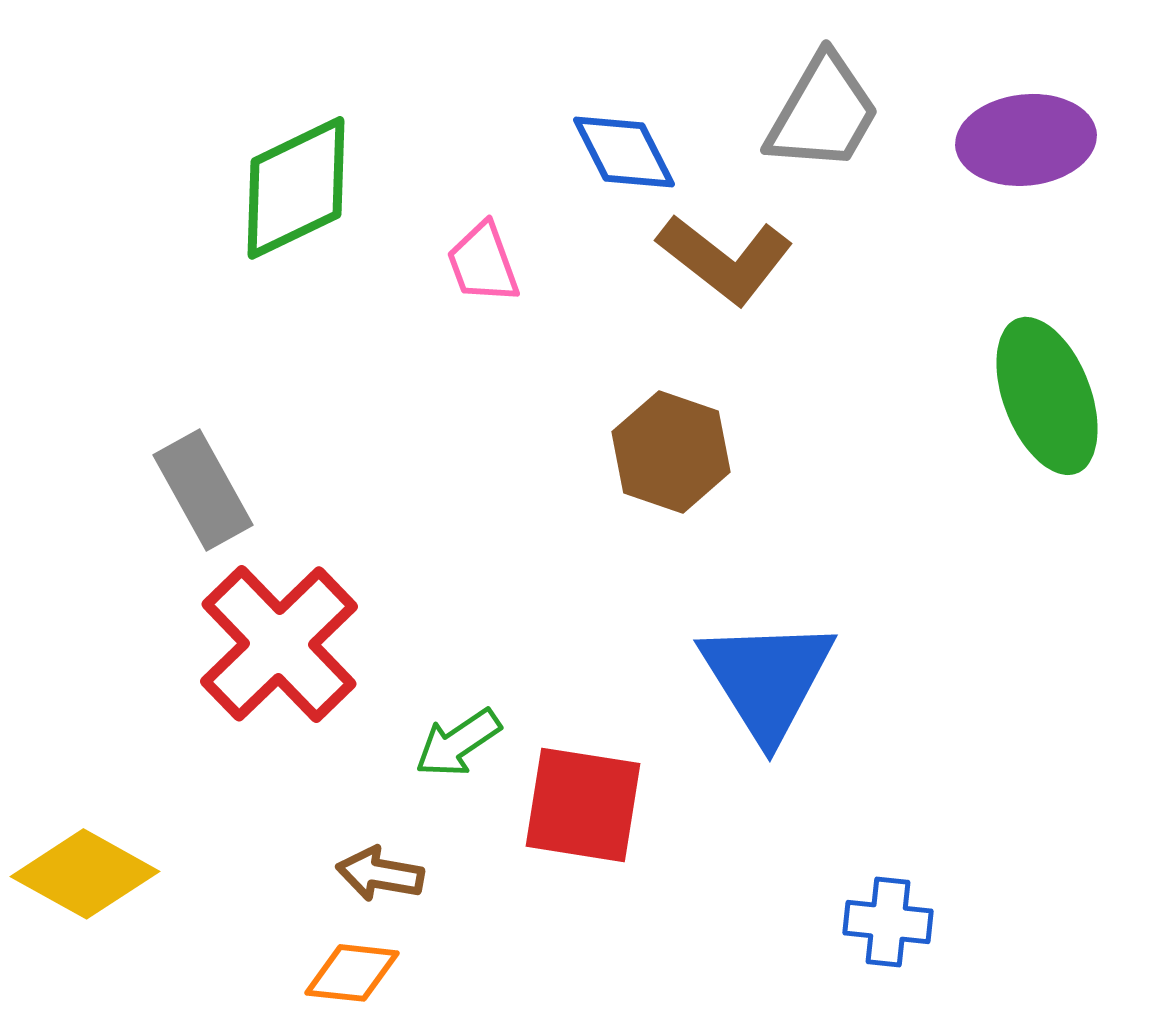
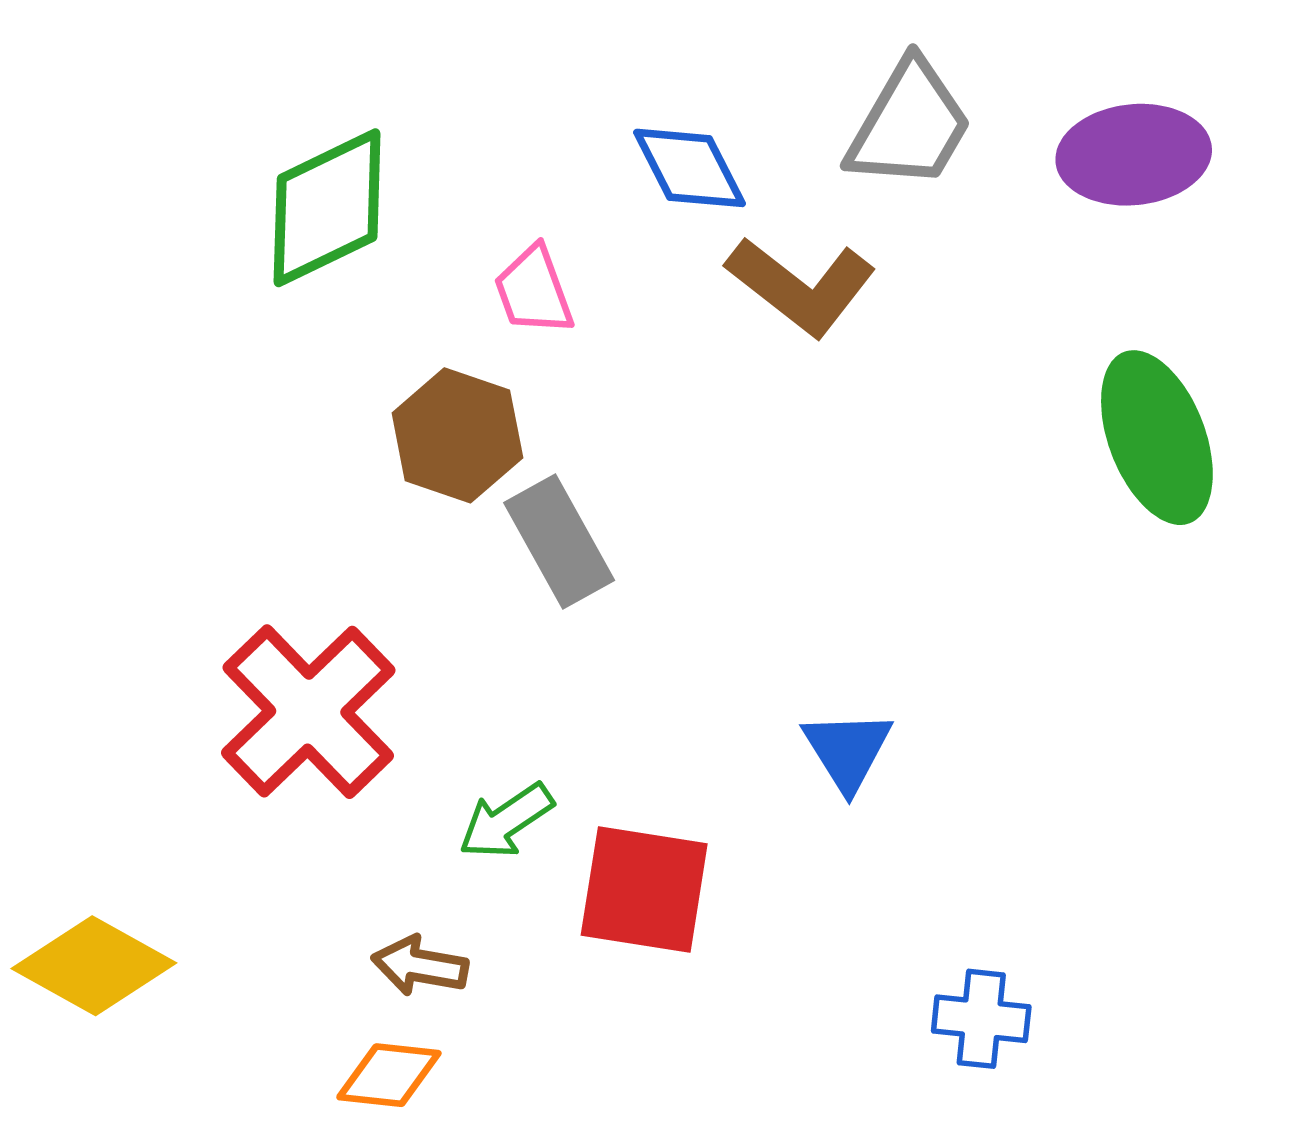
brown hexagon: (671, 452) -> (457, 435), moved
gray rectangle: (203, 490) -> (559, 541), moved
blue triangle: (767, 679) -> (848, 750), size x0.6

